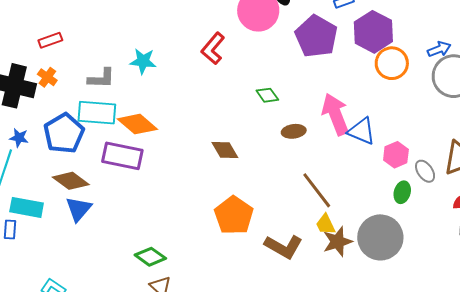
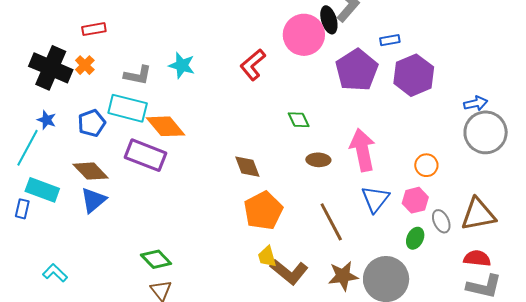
orange circle: (392, 63) -> (426, 165), moved, size x0.7
blue triangle: (362, 131) -> (375, 199), moved, turned 36
blue pentagon: (64, 133) -> (92, 123), size x0.7
orange pentagon: (234, 215) -> (263, 211), moved
yellow trapezoid: (325, 224) -> (267, 257), moved

